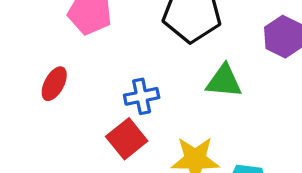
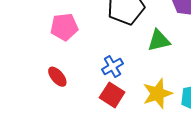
red ellipse: (54, 84) -> (57, 77), turned -50

